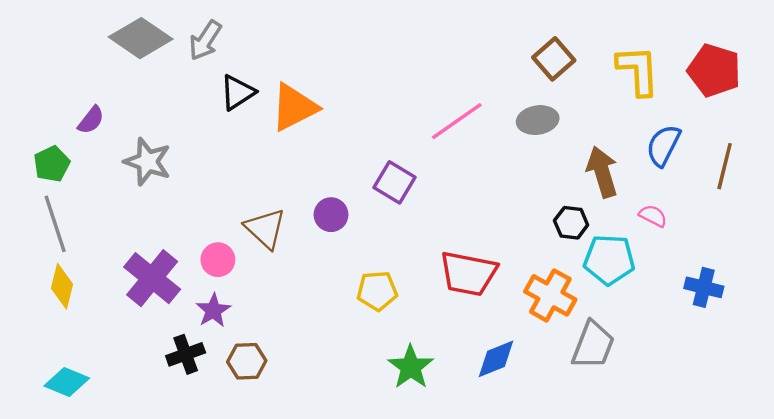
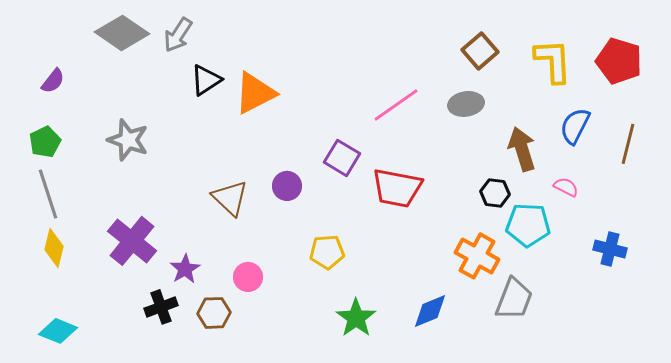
purple semicircle: (91, 120) -> (53, 81), moved
pink circle: (218, 260) -> (248, 277), moved
red trapezoid: (468, 274) -> (397, 188), moved

